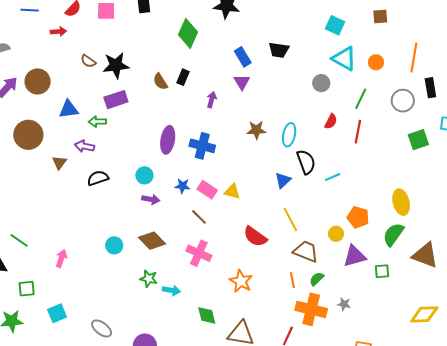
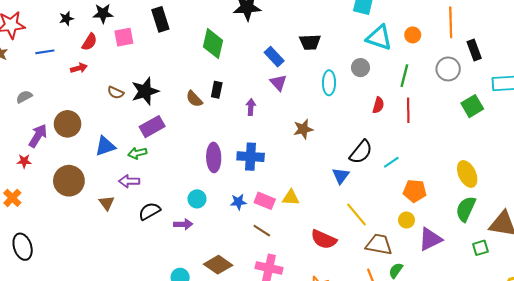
cyan ellipse: (289, 135) -> (329, 83), moved
black semicircle: (306, 162) -> (361, 152), turned 70
purple arrow: (151, 199) -> (183, 224), moved
orange pentagon: (358, 217) -> (415, 191), moved
green square: (382, 271) -> (480, 248), moved

